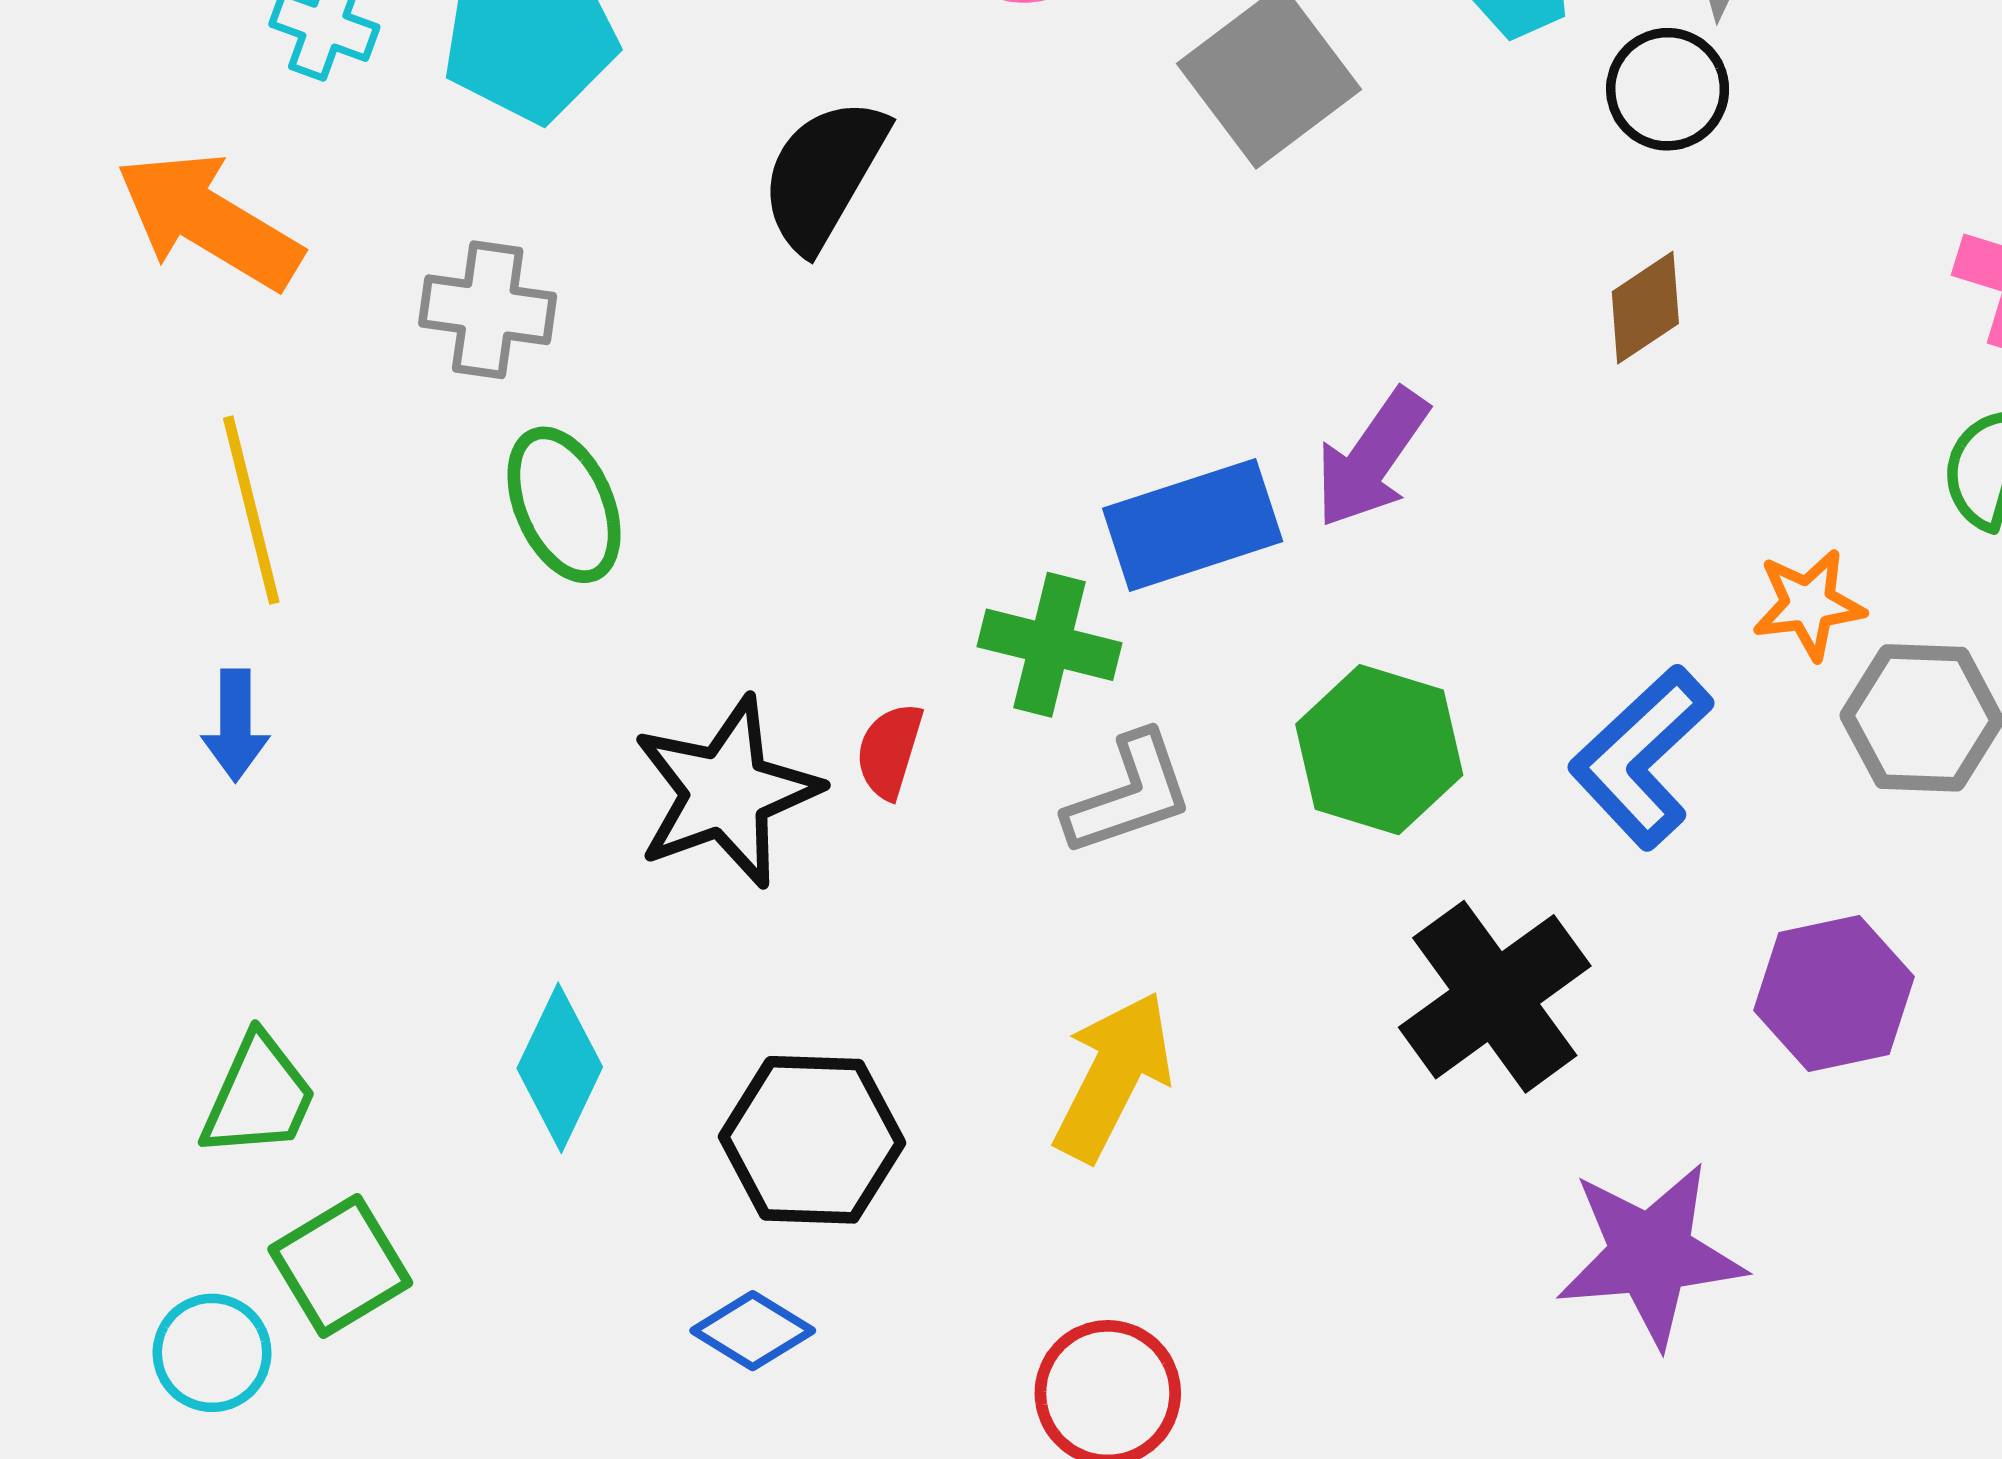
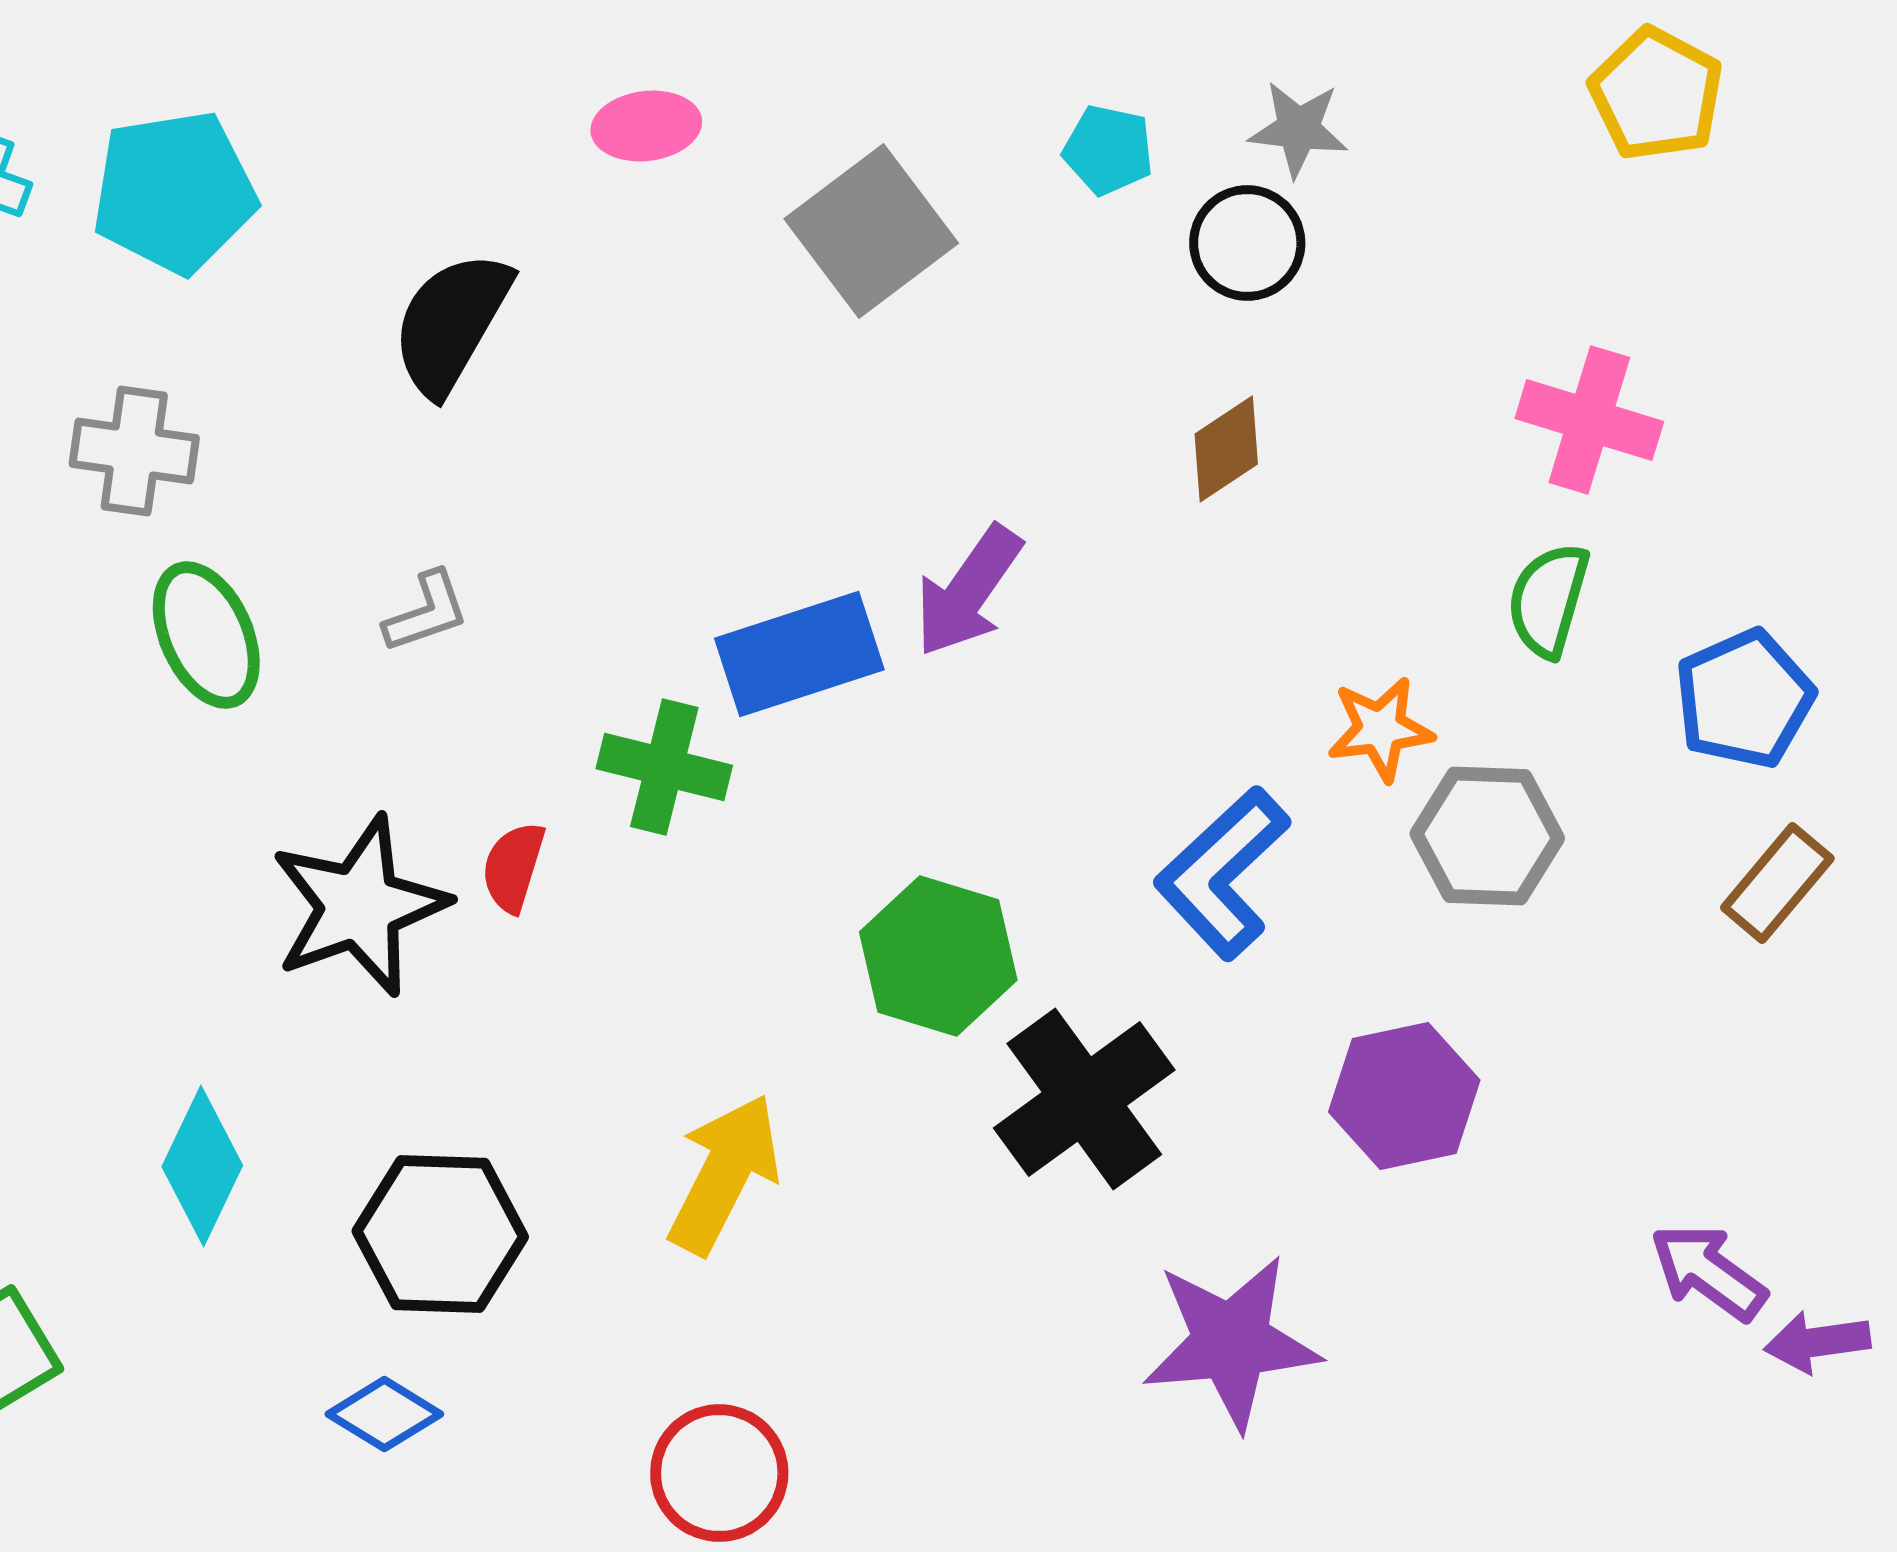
green hexagon: (1379, 750) -> (938, 956), moved
gray L-shape: (1129, 794) -> (426, 612), moved, size x0.7

